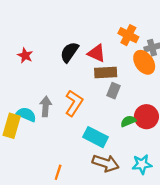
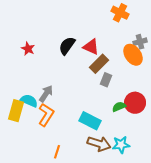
orange cross: (128, 35) -> (120, 13), moved
brown rectangle: (106, 73) -> (99, 64), turned -42
orange L-shape: (74, 103) -> (46, 115), moved
gray arrow: (46, 106) -> (46, 94), turned 30
cyan star: (142, 164) -> (121, 145), moved

